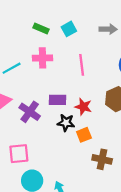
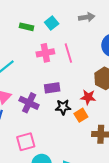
pink cross: (43, 58) -> (45, 53), moved
red star: (83, 107) -> (88, 97), moved

